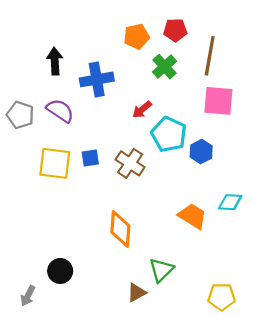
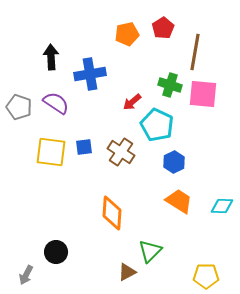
red pentagon: (175, 30) -> (163, 28), turned -30
green cross: (165, 67) -> (170, 85), moved, turned -30
blue hexagon: (201, 152) -> (174, 162), moved
cyan diamond: (230, 202) -> (222, 206), moved

